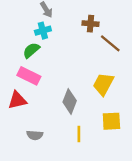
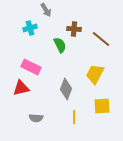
brown cross: (90, 24) -> (74, 29), moved
cyan cross: (43, 31) -> (30, 28), moved
green semicircle: (31, 50) -> (60, 45), moved, turned 105

